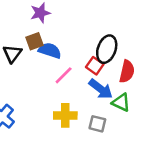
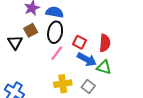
black ellipse: (107, 49) -> (55, 32), moved
blue semicircle: (50, 51) -> (55, 12), moved
gray square: (97, 124) -> (88, 86), turned 32

